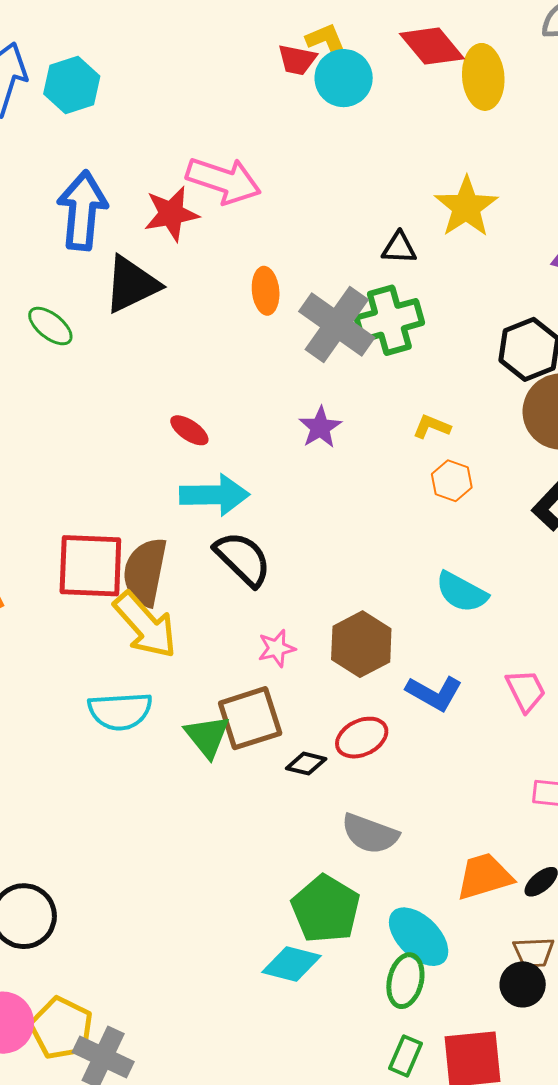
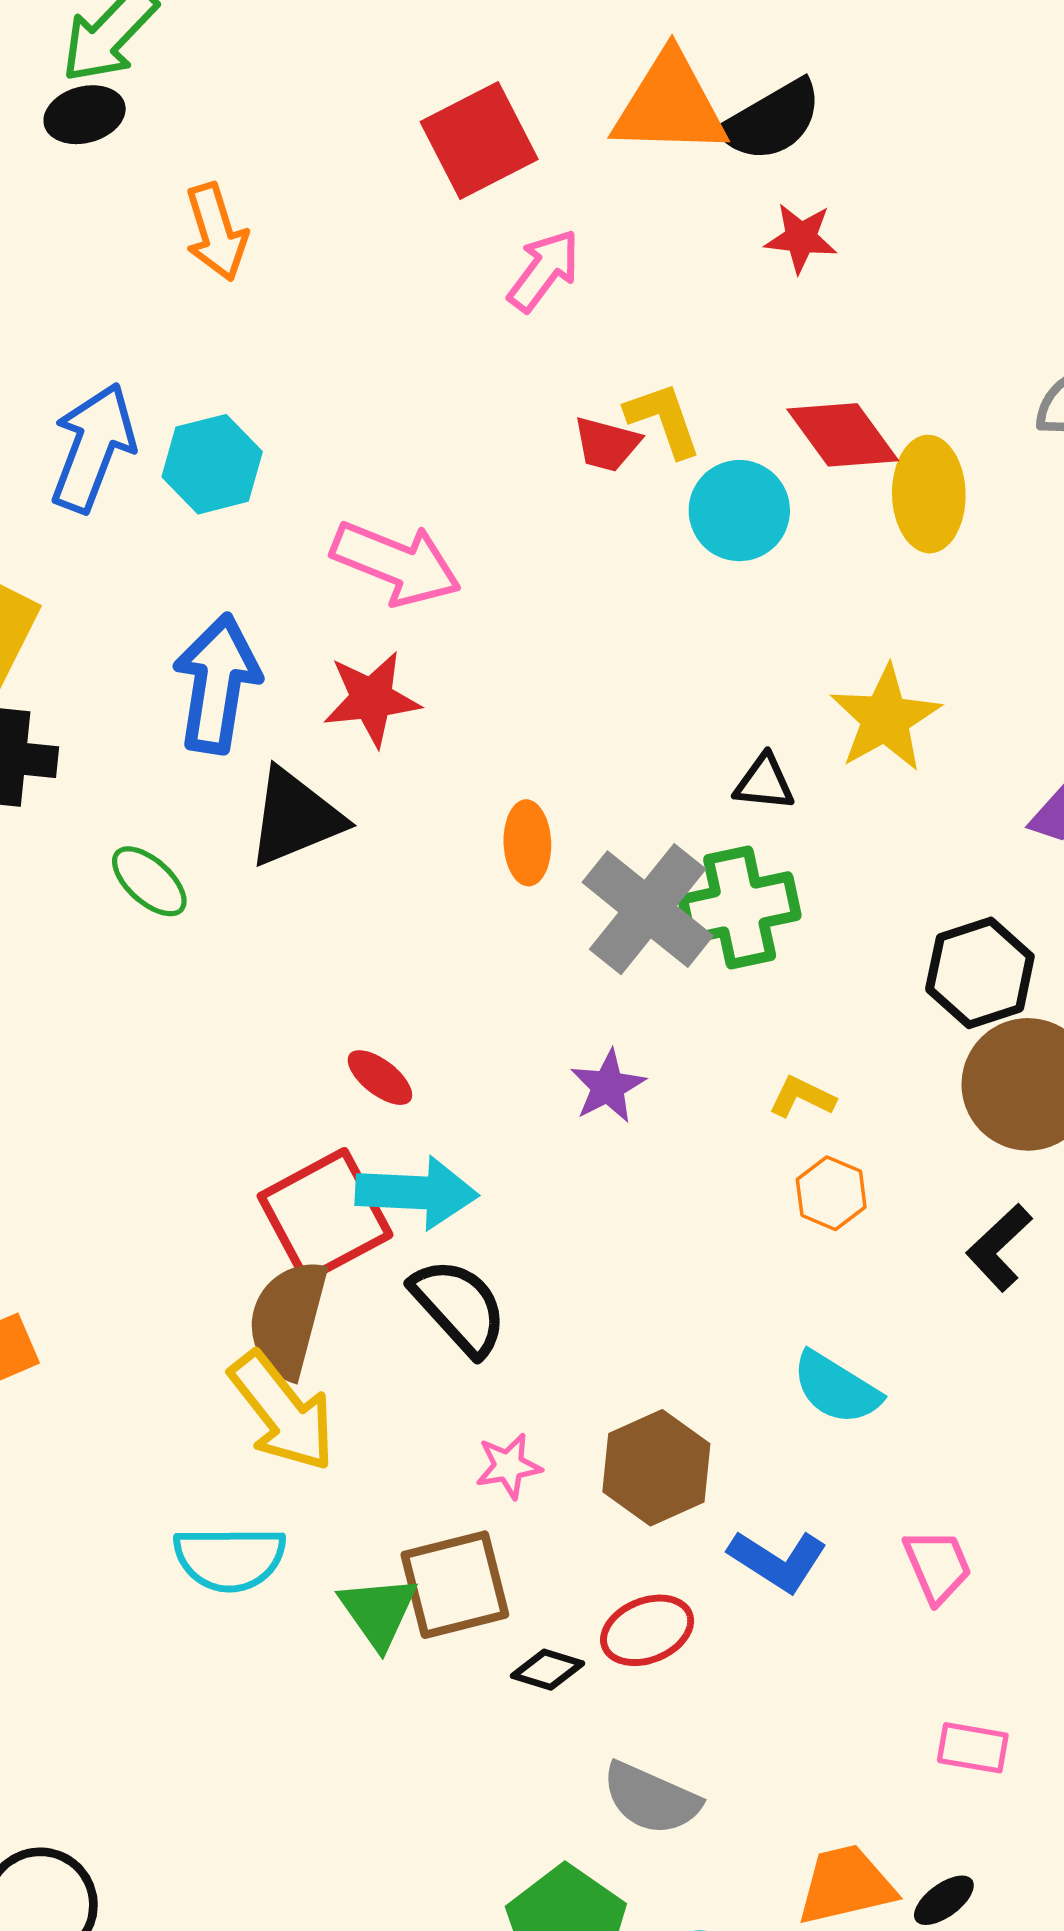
cyan circle: (344, 78) -> (739, 511), moved
pink arrow: (224, 180) -> (396, 563), moved
red square: (90, 566) -> (325, 1215), moved, turned -34

